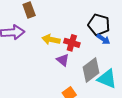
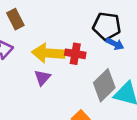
yellow arrow: (51, 40) -> (48, 53), size x1.4
purple triangle: (63, 60) -> (42, 78), moved, turned 40

